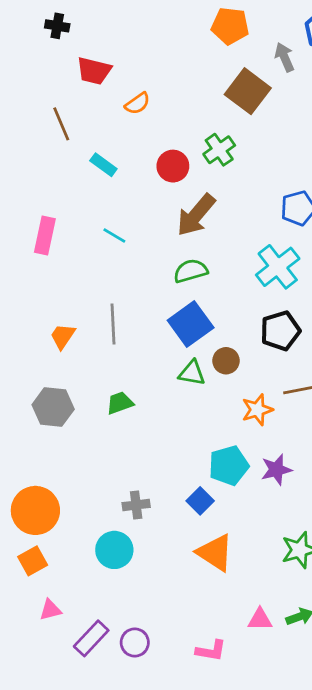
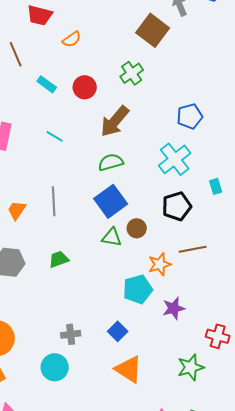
red circle: (173, 166) -> (85, 87), moved
cyan pentagon: (229, 466) -> (138, 289), moved

